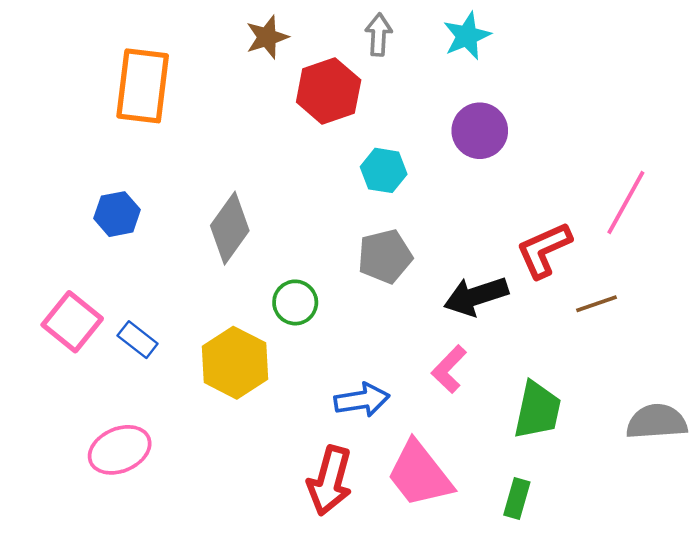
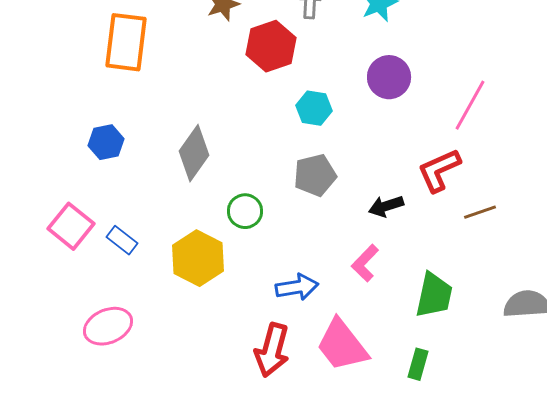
pink line: (626, 203) -> (470, 105), moved
black arrow: (476, 296) -> (386, 206), size x0.7

